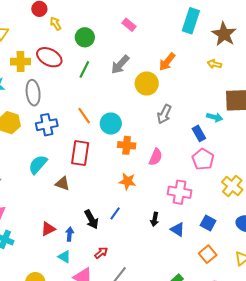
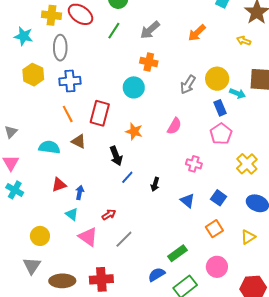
yellow circle: (147, 84) -> (217, 79), moved
orange line: (84, 116) -> (68, 114), moved
orange cross: (127, 145) -> (149, 62), moved
cyan semicircle: (38, 164) -> (49, 147), moved, turned 50
orange star: (128, 181) -> (134, 132), moved
pink cross: (180, 192) -> (194, 164), size x0.7
black arrow: (91, 219) -> (116, 156), moved
black arrow: (155, 219) -> (155, 184), moved

